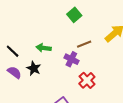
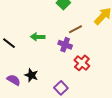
black star: (34, 68) -> (31, 75), moved
purple semicircle: (14, 72) -> (14, 80), moved

